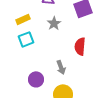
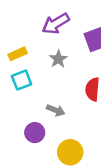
gray arrow: (61, 67) -> (56, 110), moved, turned -48

